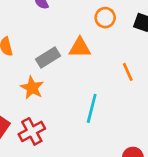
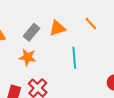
orange triangle: (80, 48) -> (57, 28), moved

